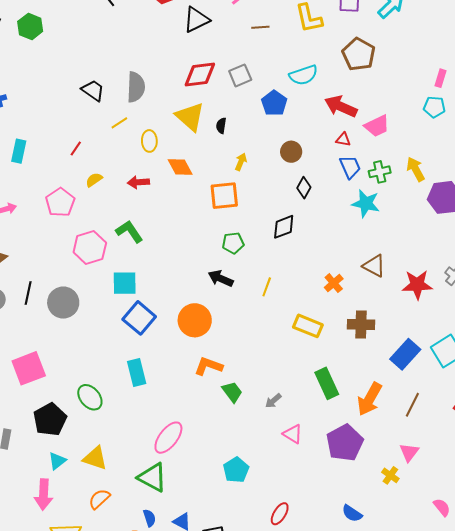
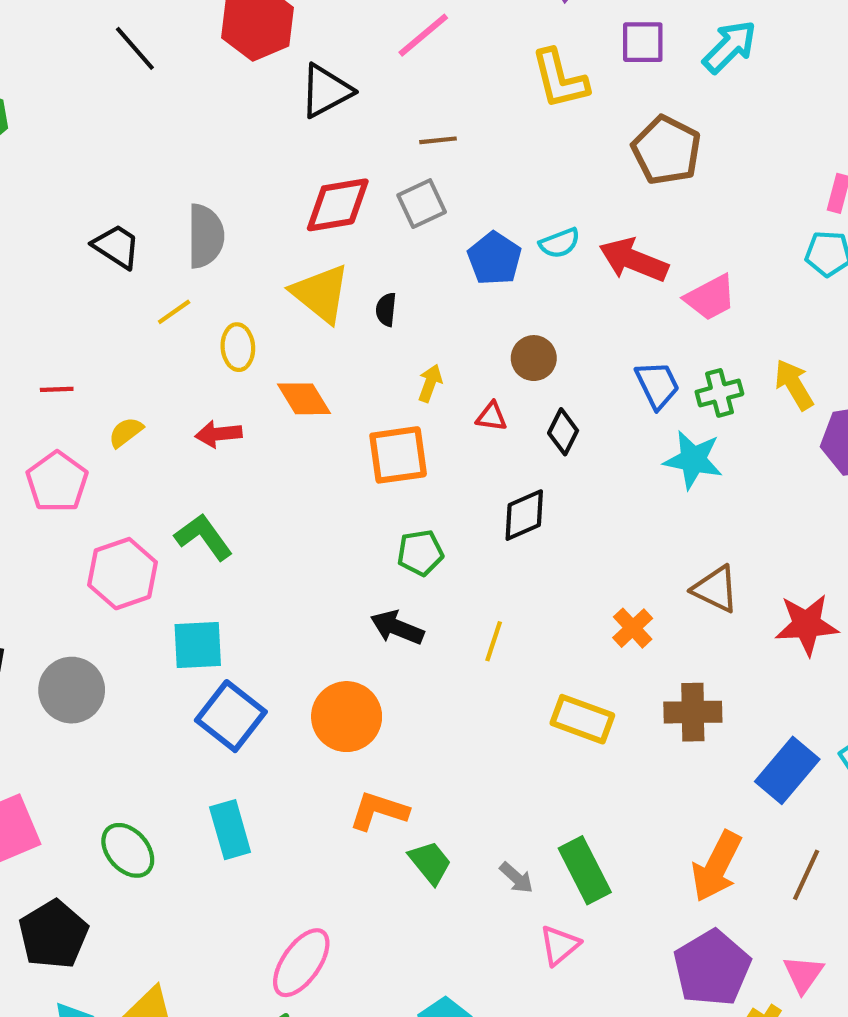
brown line: (260, 27) -> (438, 140), moved
cyan semicircle: (303, 75) -> (560, 243), moved, size x0.7
red triangle: (343, 139) -> (492, 417), moved
red line: (76, 148) -> (57, 389), moved, turned 56
green rectangle: (327, 383) -> (585, 870), moved
green ellipse: (90, 397) -> (128, 850), moved
gray arrow: (273, 401) -> (516, 878), turned -96
pink triangle: (293, 434) -> (560, 945), turned 50
purple pentagon: (345, 443) -> (712, 968), moved

